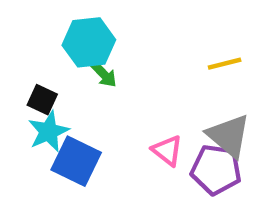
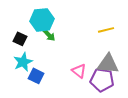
black square: (42, 100) -> (20, 39), moved
gray triangle: (229, 136) -> (108, 64), turned -35
blue square: (76, 161) -> (36, 76), size x0.7

